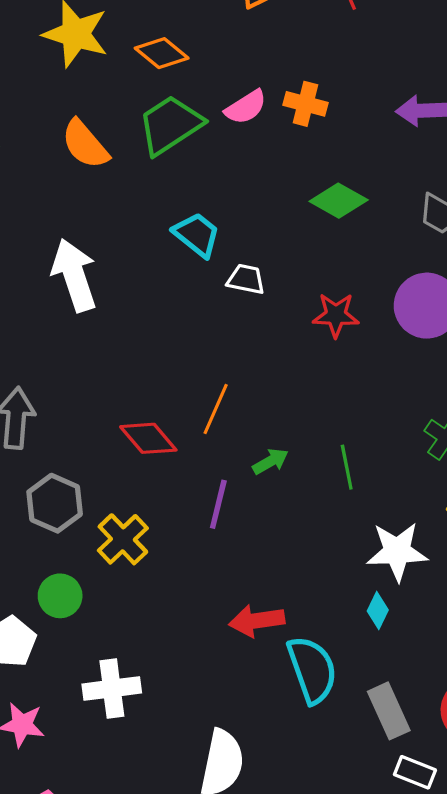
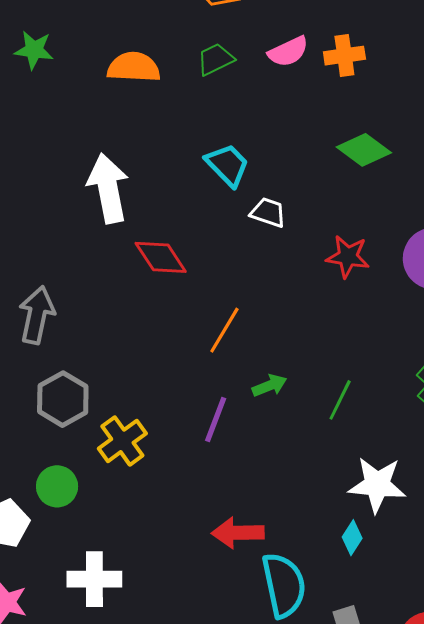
orange cross: (305, 104) -> (344, 56), turned -30
green trapezoid: (170, 125) -> (215, 59), size x0.6
orange semicircle: (85, 144) -> (134, 67), turned 126
red diamond: (148, 438) -> (161, 257), moved
green line: (347, 467) -> (340, 400), turned 30

